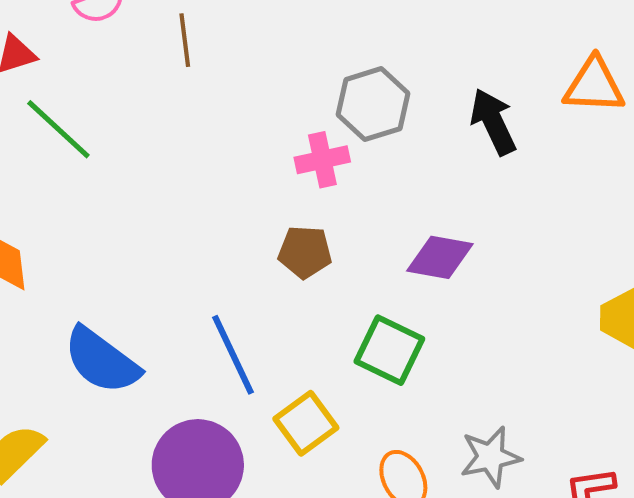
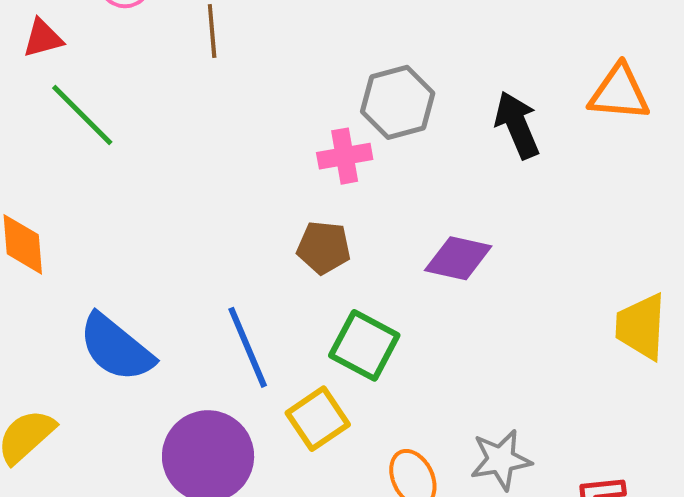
green square: (389, 350) -> (364, 345), moved

